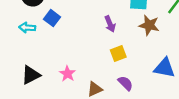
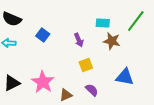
blue square: (52, 18) -> (43, 35), moved
pink star: (67, 74) -> (43, 82), size x1.6

